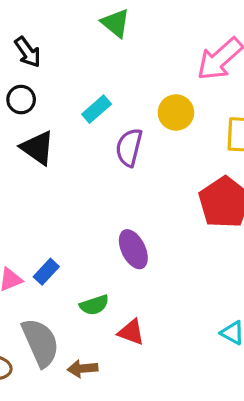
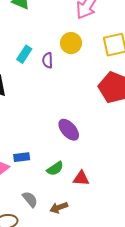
purple semicircle: (129, 147) -> (48, 60), moved, size x0.7
blue rectangle: (46, 272) -> (22, 157), turned 56
gray semicircle: (40, 343) -> (30, 199), size x0.6

